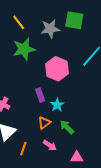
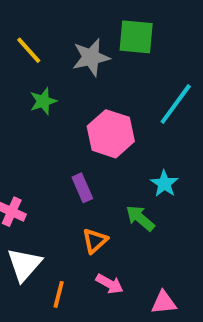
green star: (24, 49) -> (43, 101), size x0.6
cyan star: (57, 105) -> (164, 184), moved
green arrow: (67, 127) -> (140, 218), moved

